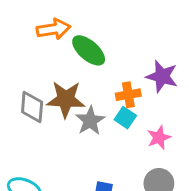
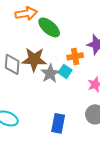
cyan square: (125, 118) -> (65, 71), moved

